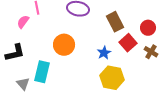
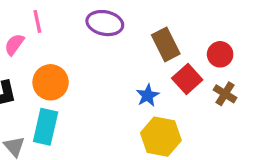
orange circle: (64, 45) -> (51, 82), moved

